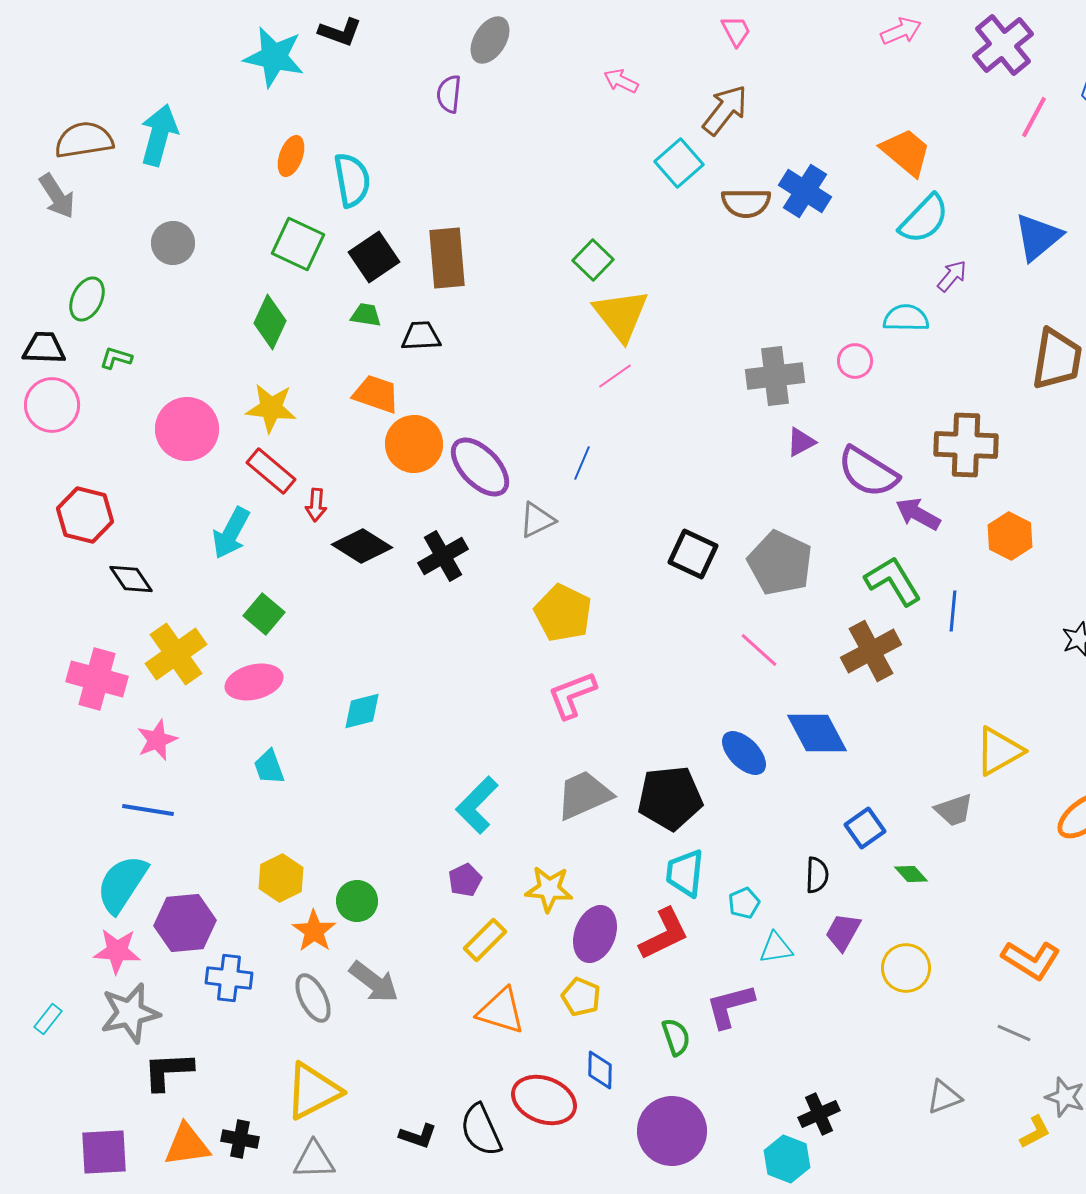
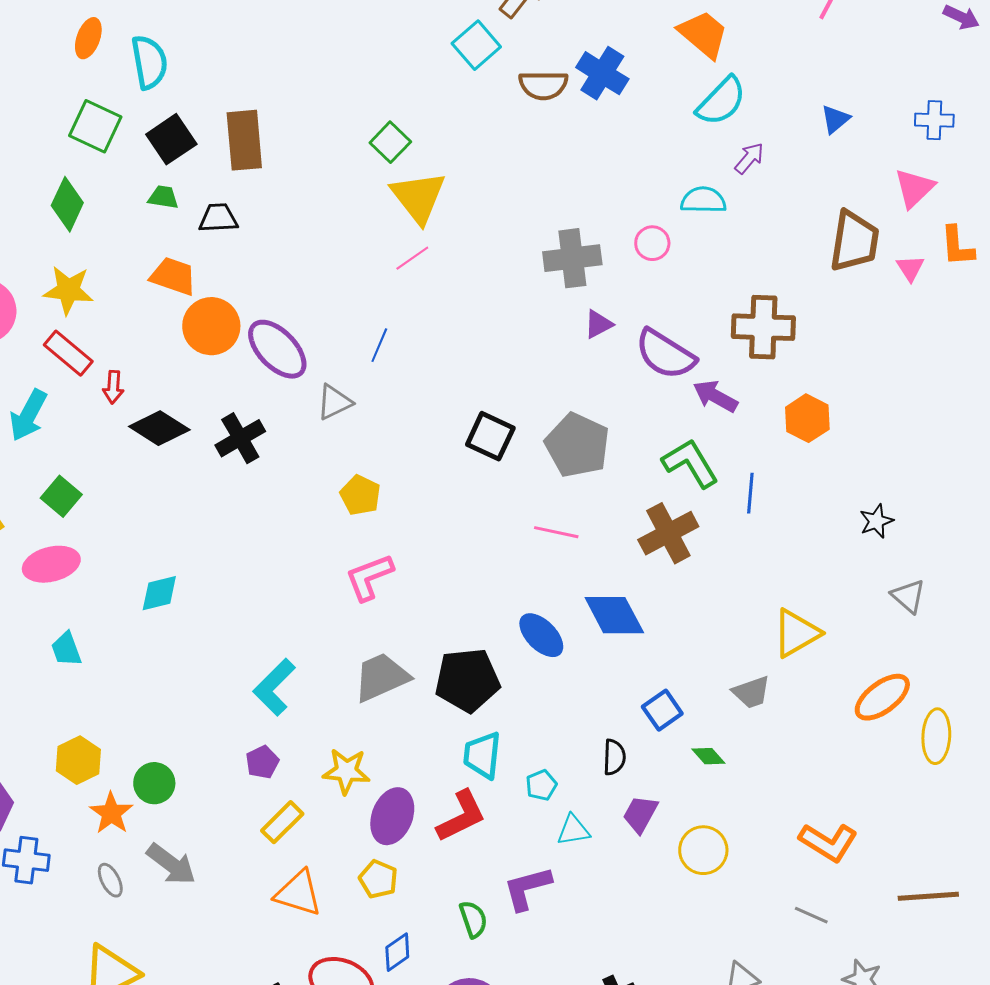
blue triangle: (1038, 237) -> (835, 119), size x0.6
yellow pentagon: (563, 613) -> (360, 495), size x0.7
pink line: (759, 650) -> (556, 532), turned -30
gray ellipse: (313, 998) -> (110, 880), size x0.7
blue diamond: (600, 1070) -> (397, 952), turned 54

